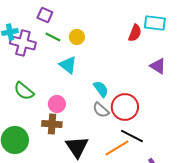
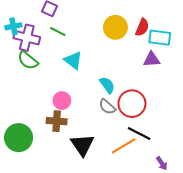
cyan rectangle: (155, 23) -> (160, 38), moved
yellow circle: (77, 37) -> (115, 27), moved, size x1.5
purple triangle: (158, 66) -> (152, 59), moved, turned -36
green semicircle: (24, 91) -> (28, 60), moved

